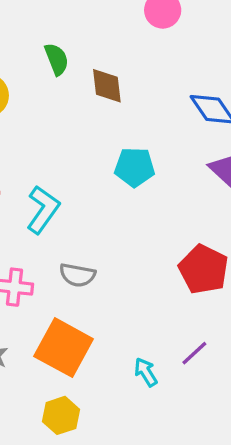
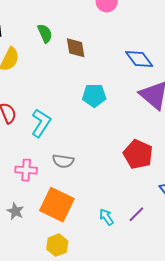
purple line: (194, 353) -> (136, 214), moved

